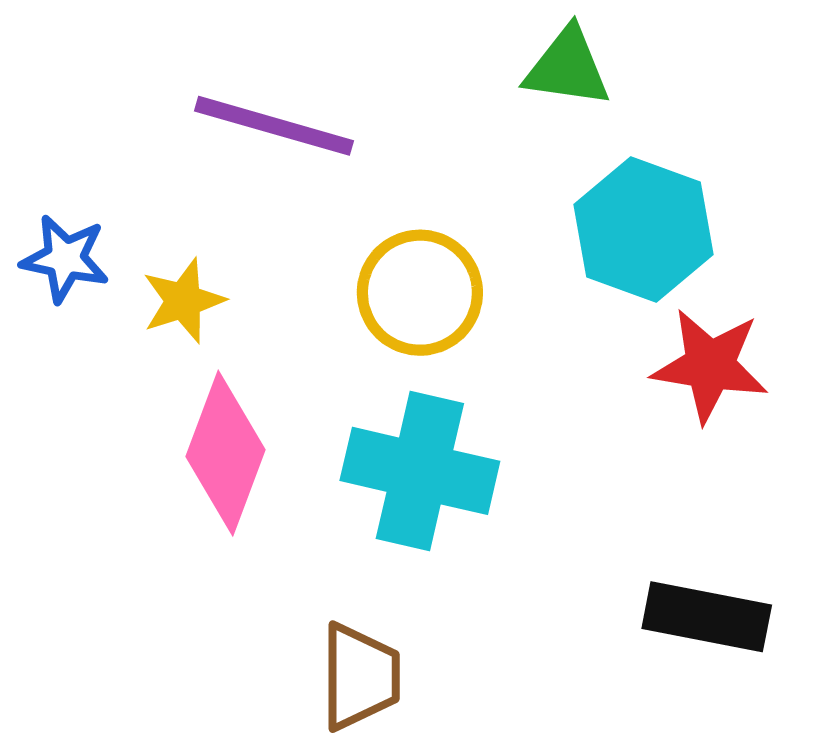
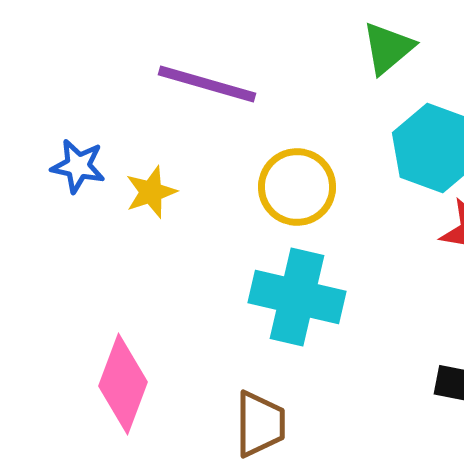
green triangle: (567, 67) -> (388, 48), turned -48
pink diamond: (225, 453) -> (123, 384), moved

